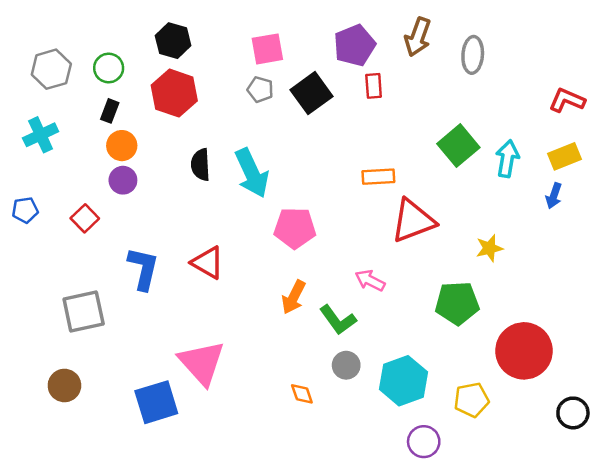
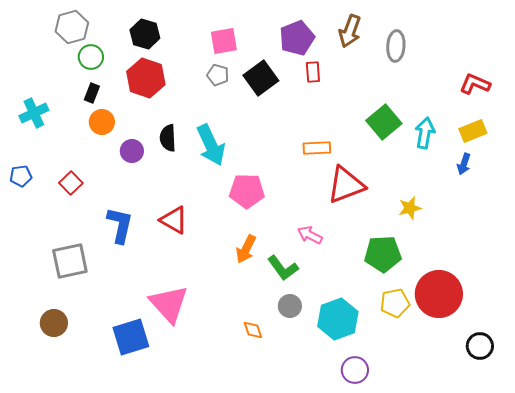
gray hexagon: (51, 69) -> (72, 27), moved
purple circle: (123, 180) -> (132, 151), moved
yellow pentagon: (471, 400) -> (395, 303), moved

